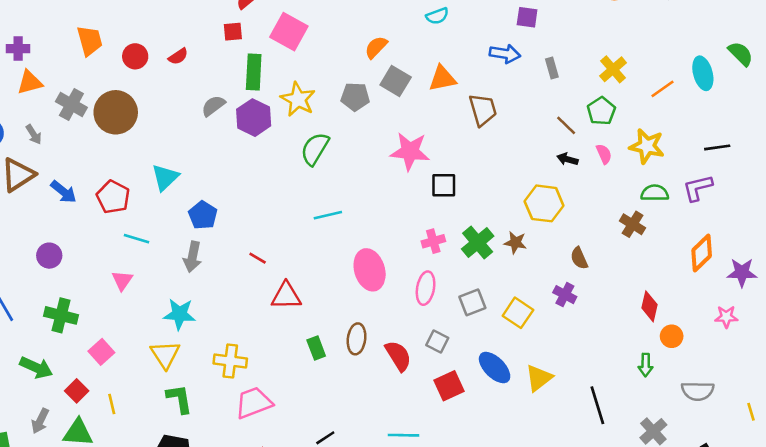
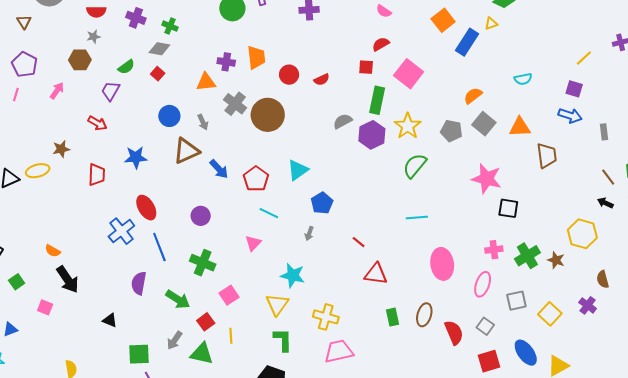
purple square: (527, 17) -> (574, 89), moved
purple cross: (18, 49) -> (226, 62), moved
gray arrow: (192, 257) -> (309, 233), size x0.6

